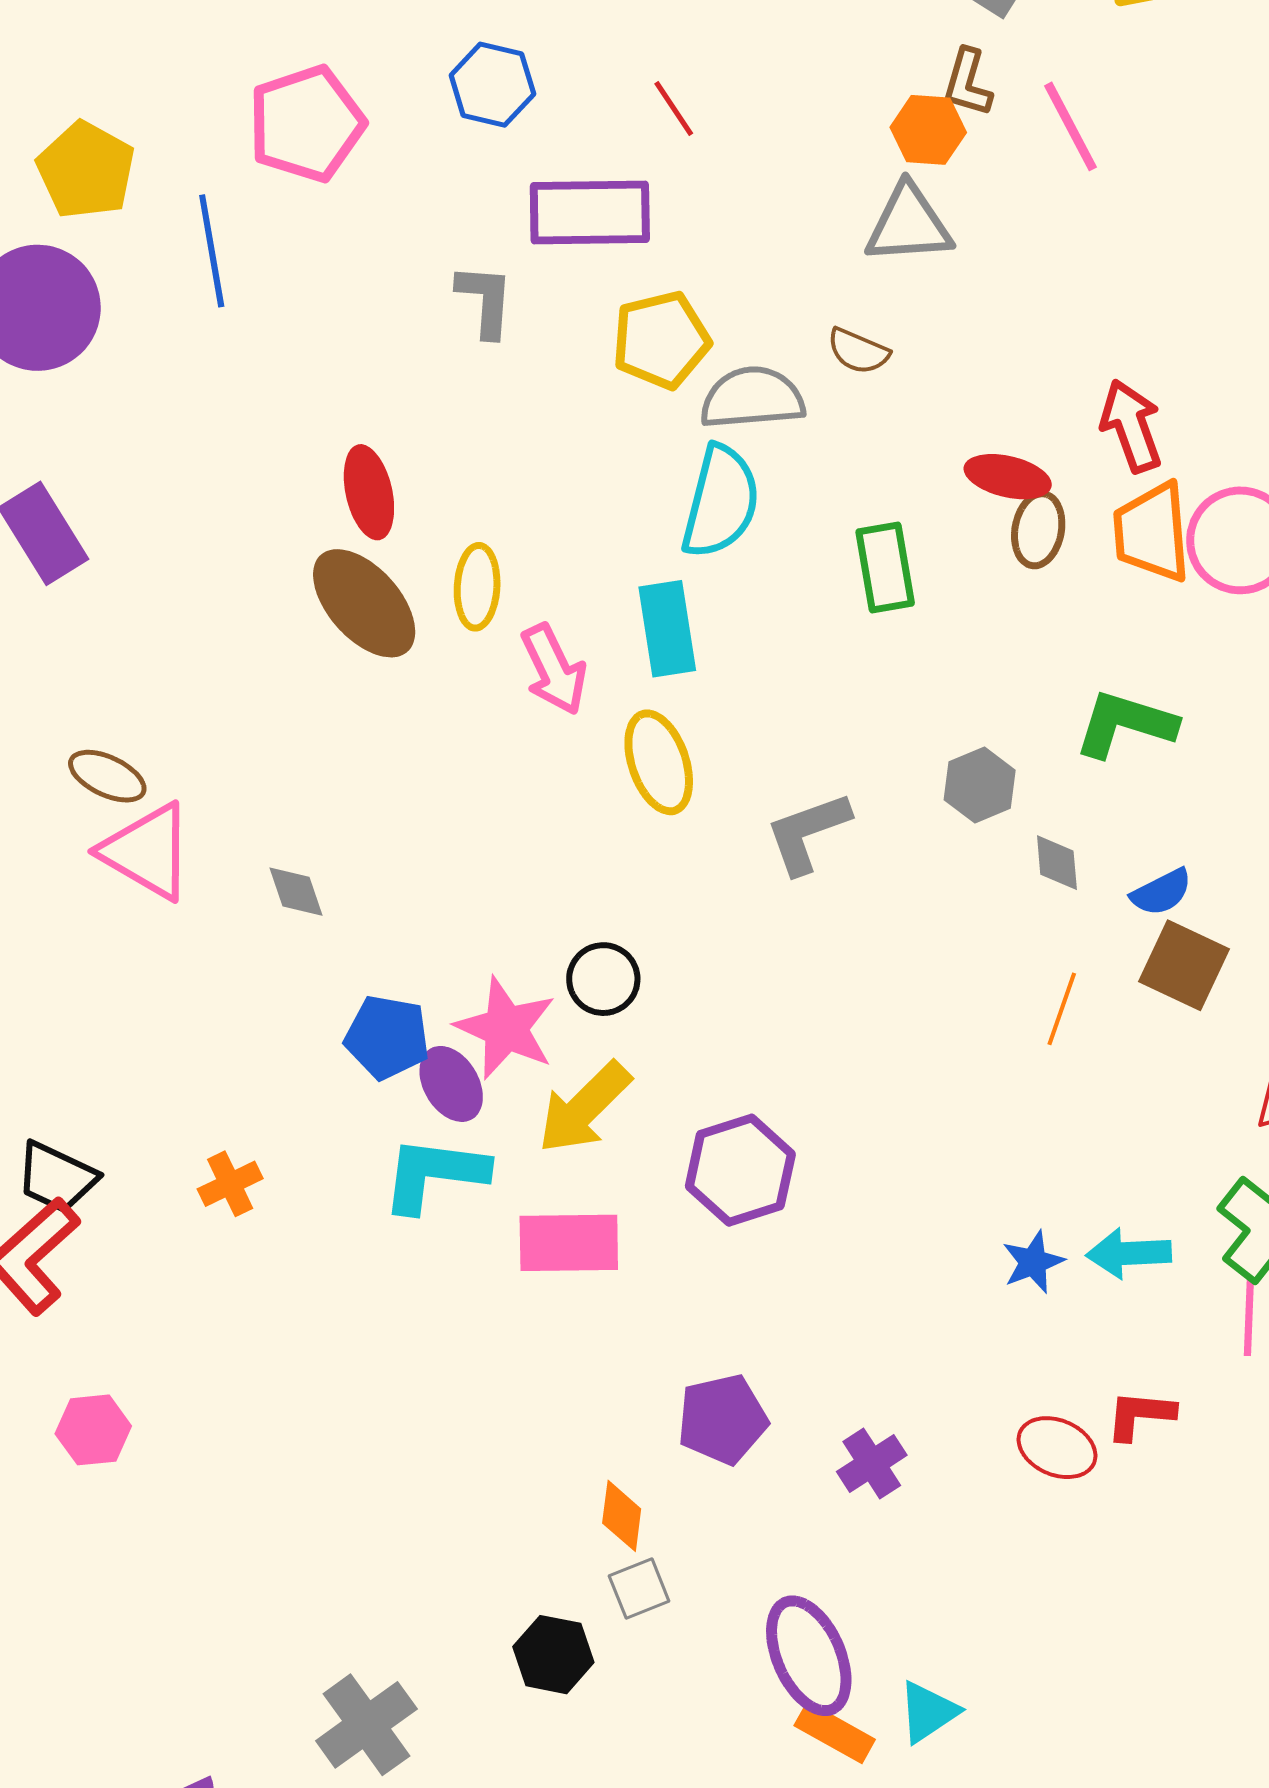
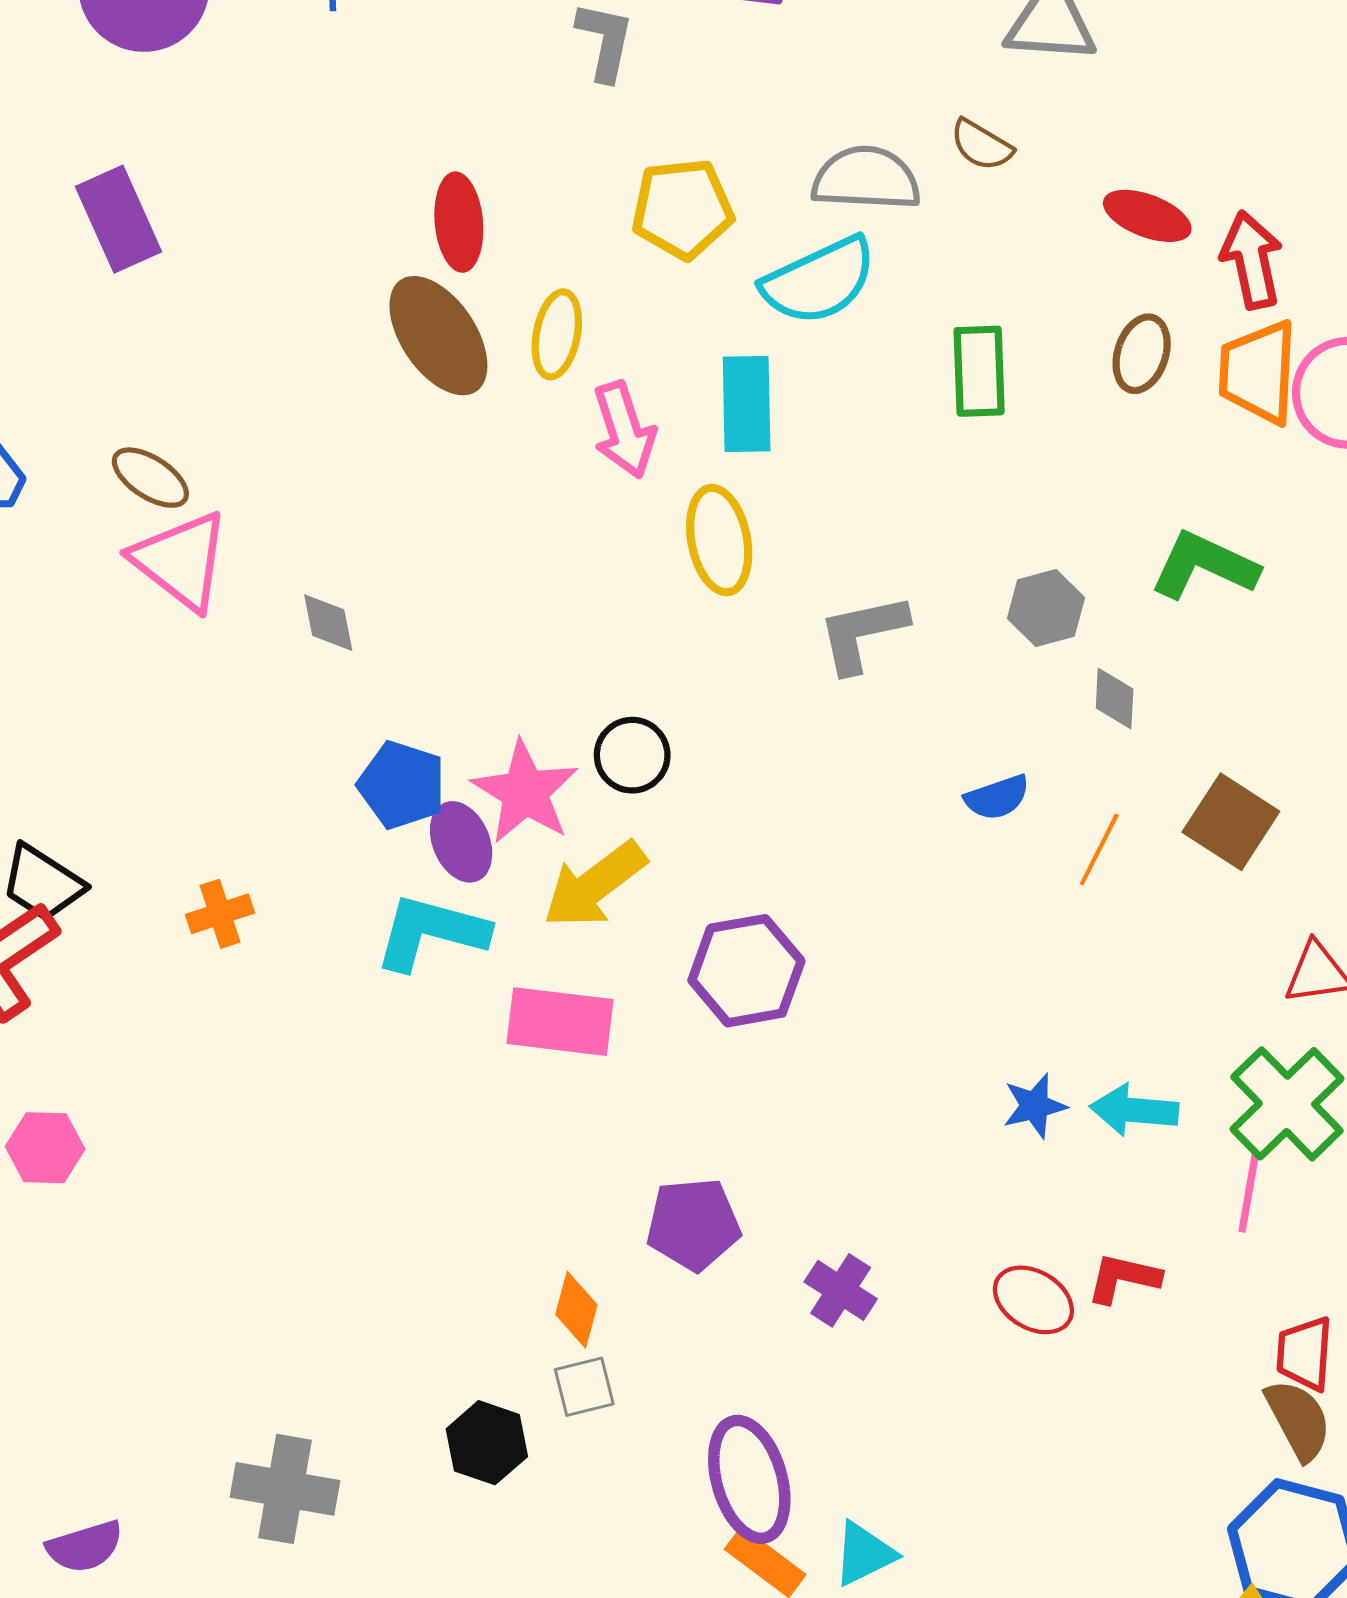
yellow pentagon: (661, 340) -> (682, 209), moved
red ellipse: (1008, 477) -> (1147, 216), moved
cyan semicircle: (721, 502) -> (819, 281), turned 43
blue semicircle: (1161, 892) -> (997, 797), moved
purple cross: (872, 1463) -> (841, 1290), turned -32
gray cross: (366, 1725) -> (285, 1489), turned 38

